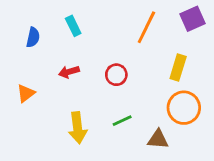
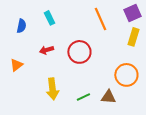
orange line: (146, 27) -> (100, 19), turned -50
yellow rectangle: (178, 67) -> (133, 37), moved
red circle: (116, 75) -> (79, 52), size x1.5
green line: (122, 121) -> (83, 97), moved

